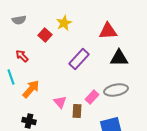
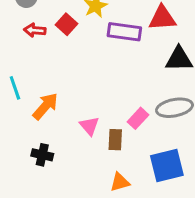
red arrow: (22, 56) -> (35, 30), moved, turned -40
purple rectangle: (79, 59) -> (124, 32), moved, turned 55

